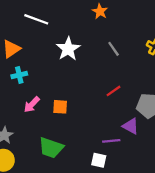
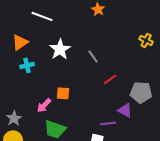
white star: (68, 49) -> (60, 49), moved
gray line: (114, 49) -> (93, 56), moved
pink arrow: (32, 105) -> (44, 105), moved

